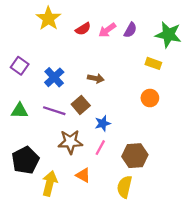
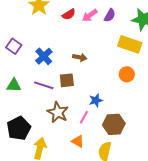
yellow rectangle: (153, 63) -> (130, 44), size x1.6
brown square: (81, 105) -> (67, 80), turned 35
blue star: (103, 123) -> (96, 100), moved
brown star: (70, 142) -> (58, 112), turned 30
orange triangle: (83, 175) -> (78, 141), moved

